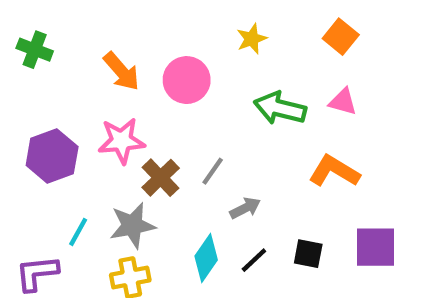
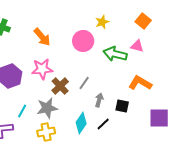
pink circle: (187, 80) -> (83, 41), moved
pink triangle: (343, 102) -> (137, 46), moved
gray arrow: (245, 208) -> (99, 100), turned -48
black square: (308, 254) -> (122, 106), moved

